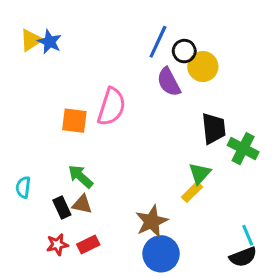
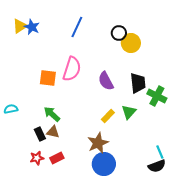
blue line: (158, 42) -> (77, 27), moved
purple semicircle: (169, 82) -> (106, 81), moved
cyan semicircle: (23, 187) -> (11, 109), moved, turned 72
yellow rectangle: (192, 192) -> (108, 116), moved

